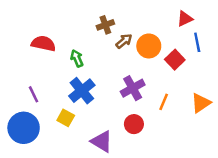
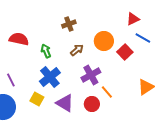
brown arrow: (124, 41) -> (77, 50), moved
blue line: (197, 42) -> (143, 38), turned -49
orange line: (164, 102) -> (107, 92), moved, turned -64
purple triangle: (102, 141) -> (65, 103), moved

